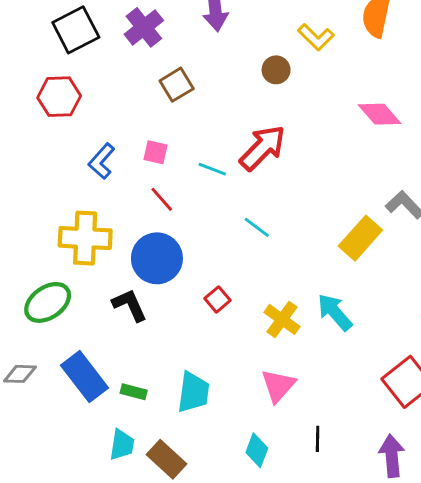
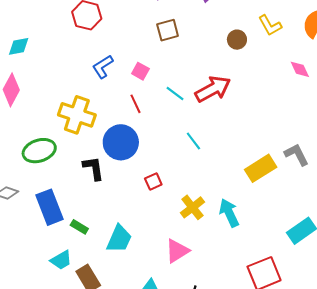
pink diamond: (379, 114) -> (300, 69), moved, size x0.7
cyan trapezoid: (122, 445) -> (61, 260), turned 35

